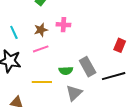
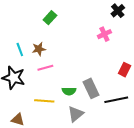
pink cross: (63, 25) -> (104, 34), moved, turned -32
brown star: (41, 30) -> (39, 49), moved

